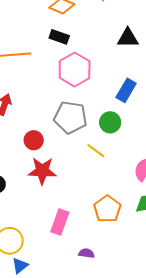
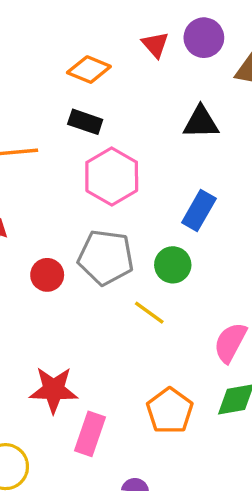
red circle: (34, 140) -> (47, 275), moved
red star: (42, 171) -> (54, 390), moved

